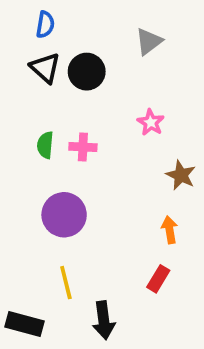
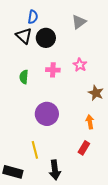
blue semicircle: (45, 24) -> (33, 17), moved
pink cross: (83, 147) -> (53, 70), moved
purple circle: (64, 215) -> (47, 114), moved

